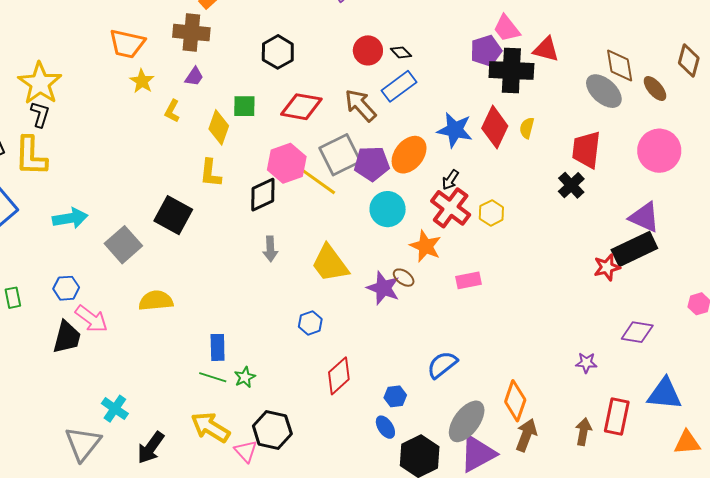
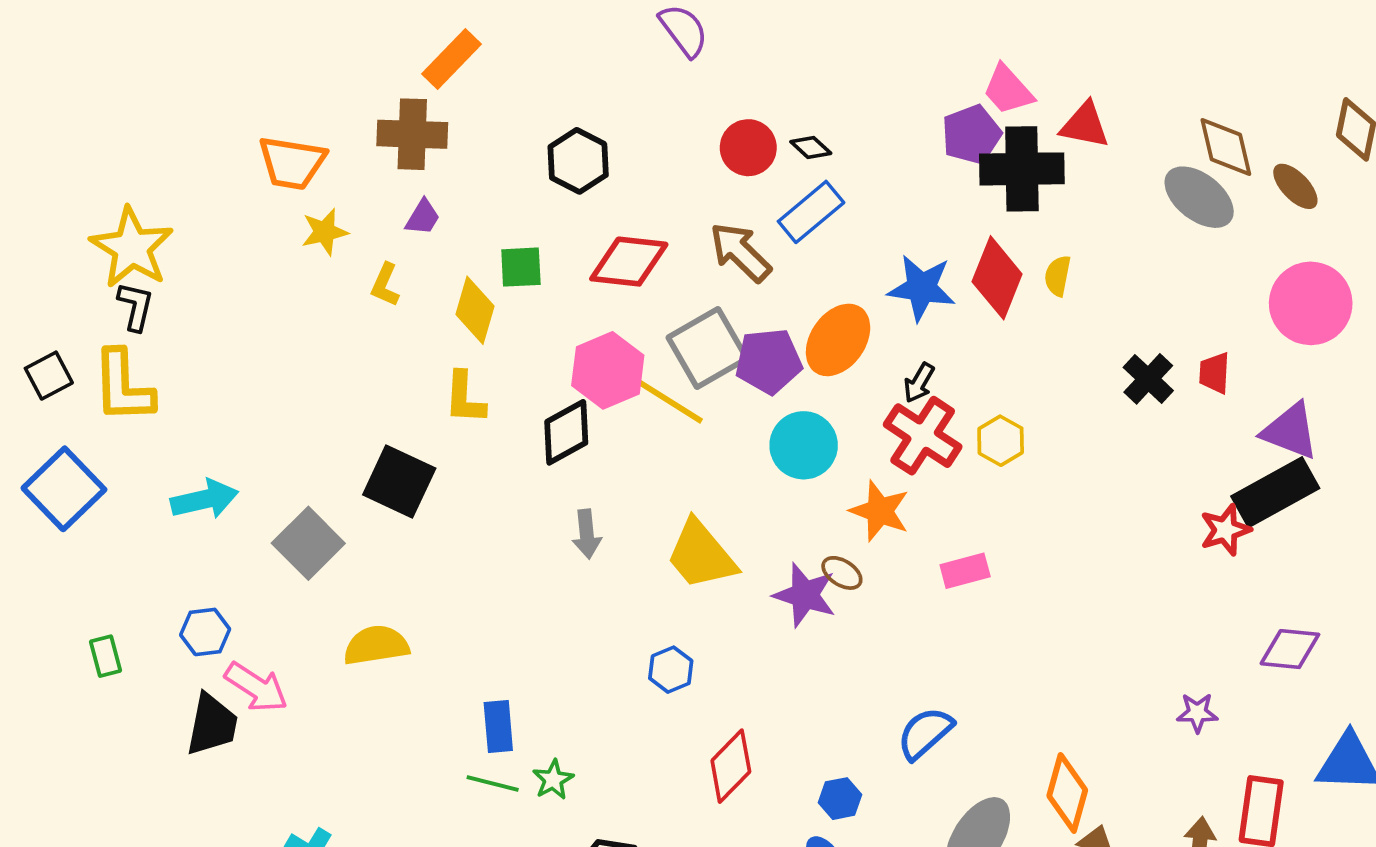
yellow star: (142, 81) -> (325, 232), turned 30
red trapezoid: (586, 150) -> (1214, 373), moved, size x0.6

